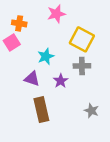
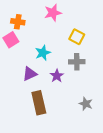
yellow square: (82, 39) -> (77, 37), size x0.7
purple triangle: (32, 79) -> (30, 74), turned -42

